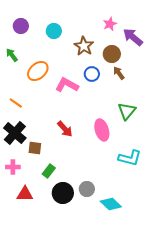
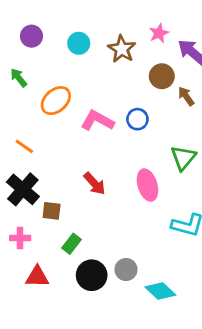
brown star: (84, 46) -> (122, 49), moved
brown arrow: (119, 73) -> (186, 96), moved
blue circle: (92, 74) -> (137, 119), moved

